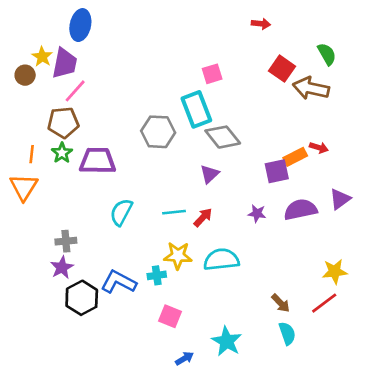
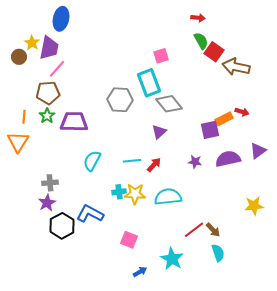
green semicircle: (327, 54) -> (201, 41), moved
cyan cross: (157, 275) -> (119, 192), moved
red line: (324, 303) -> (194, 230), moved

